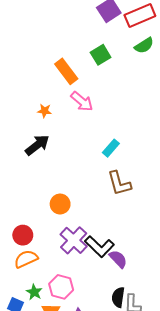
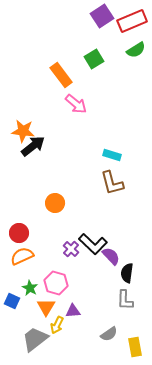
orange star: (45, 111) -> (23, 131), moved, size x1.6
cyan rectangle: (111, 148) -> (112, 155), moved, turned 66
purple cross: (74, 240) -> (71, 249), moved, size x0.6
black semicircle: (118, 297) -> (127, 273), moved

